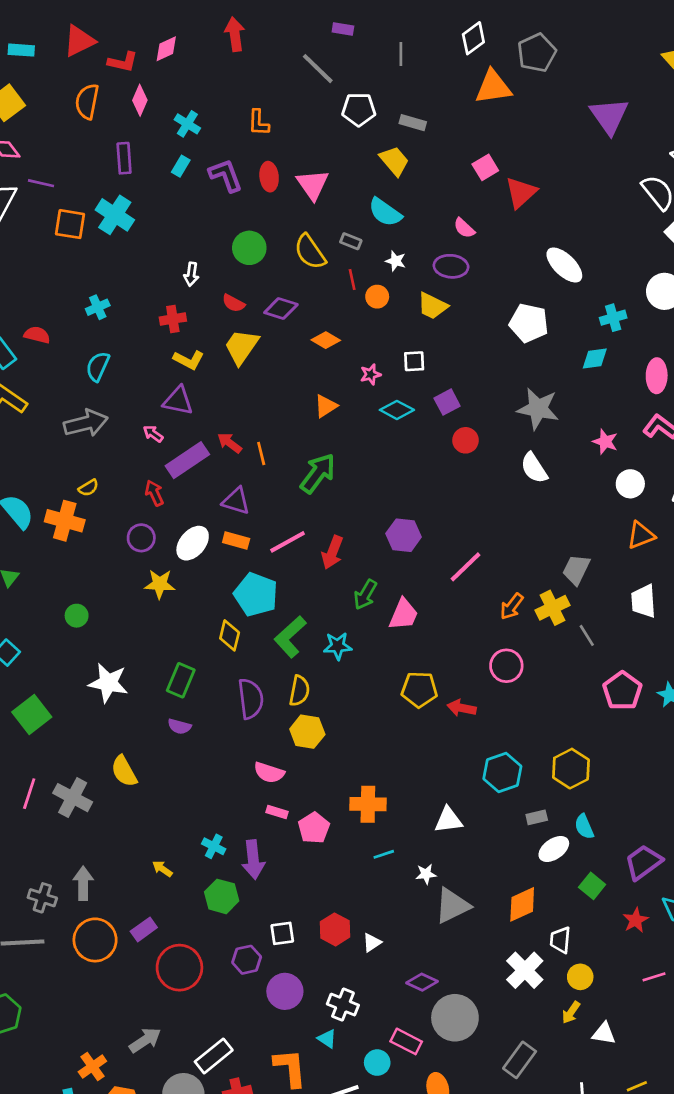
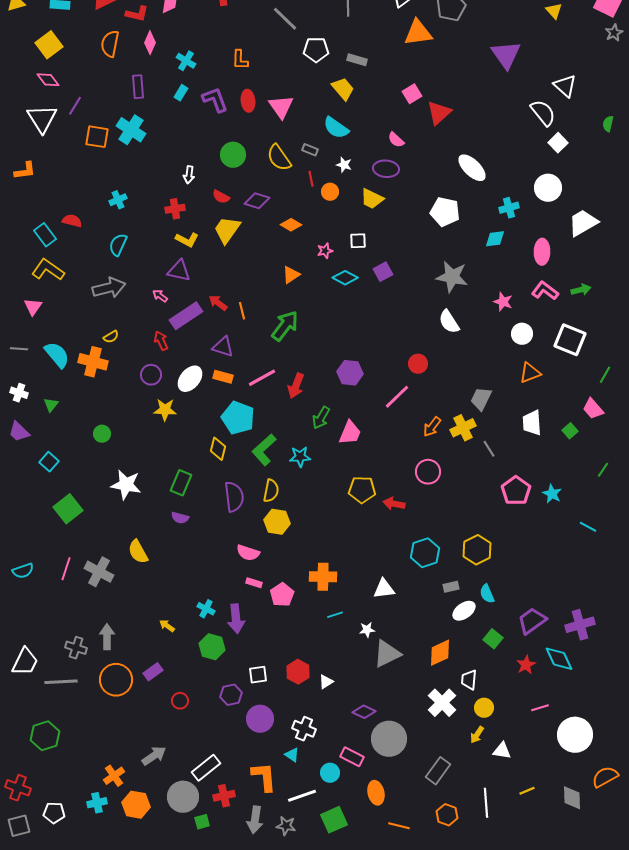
purple line: (41, 183) -> (75, 106), turned -72
red circle: (465, 440) -> (418, 364), moved
red circle: (179, 968) -> (180, 701), size x0.5

